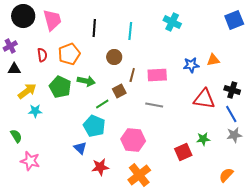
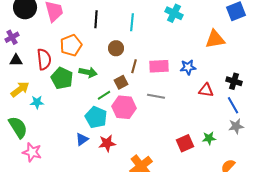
red semicircle: (42, 55) -> (44, 59), moved, size x1.5
orange triangle: (213, 60) -> (215, 39), moved, size x1.5
blue star: (191, 65) -> (188, 67), moved
yellow arrow: (27, 91) -> (20, 89), moved
red triangle: (204, 99) -> (206, 90), size x0.7
green semicircle: (16, 136) -> (18, 127), size x1.6
green star: (203, 139) -> (209, 138), moved
pink hexagon: (133, 140) -> (124, 107), moved
blue triangle: (80, 148) -> (82, 139), turned 40
red star: (100, 167) -> (107, 143), moved

